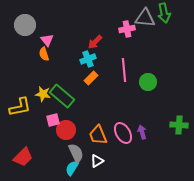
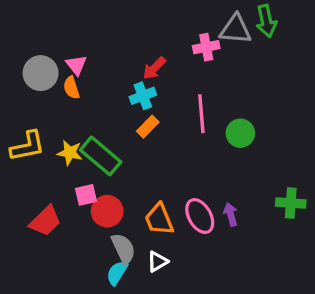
gray circle: (25, 25) -> (41, 73), moved
yellow L-shape: (20, 107) -> (28, 146), moved
red trapezoid: (23, 157) -> (45, 221), moved

